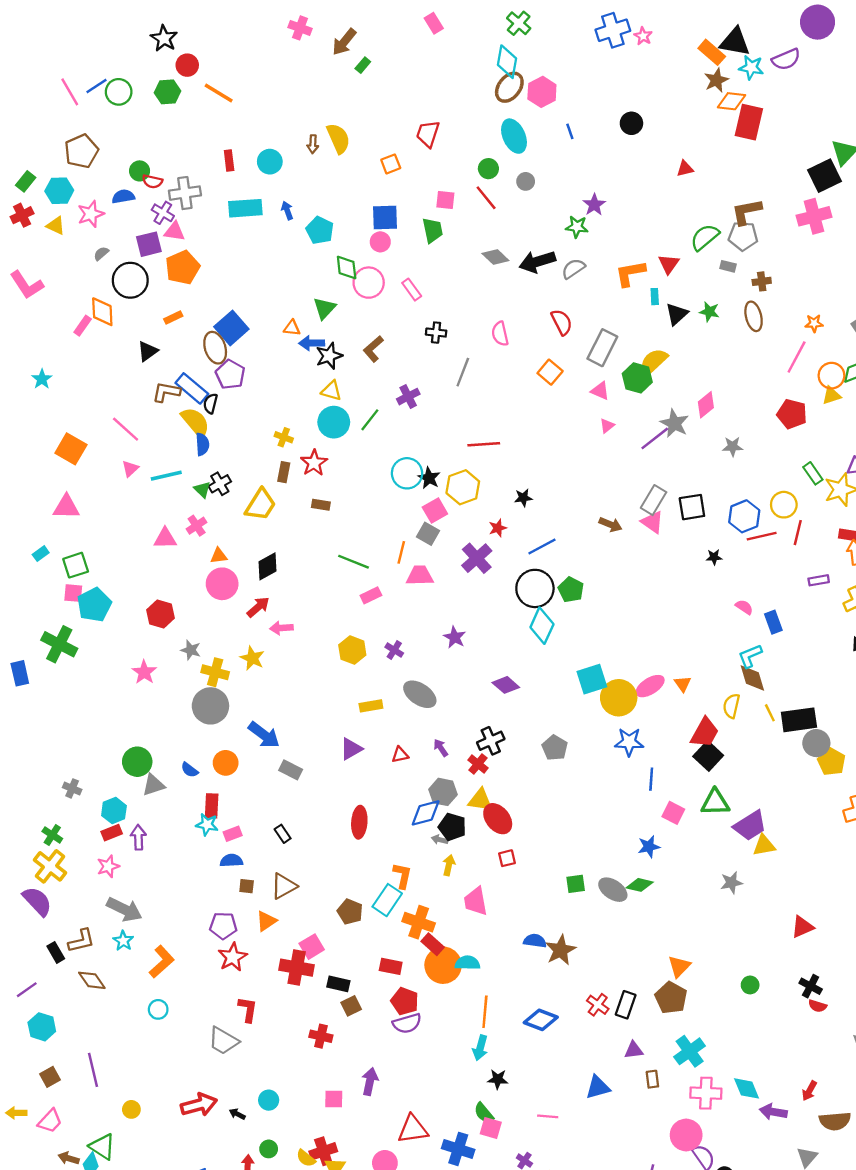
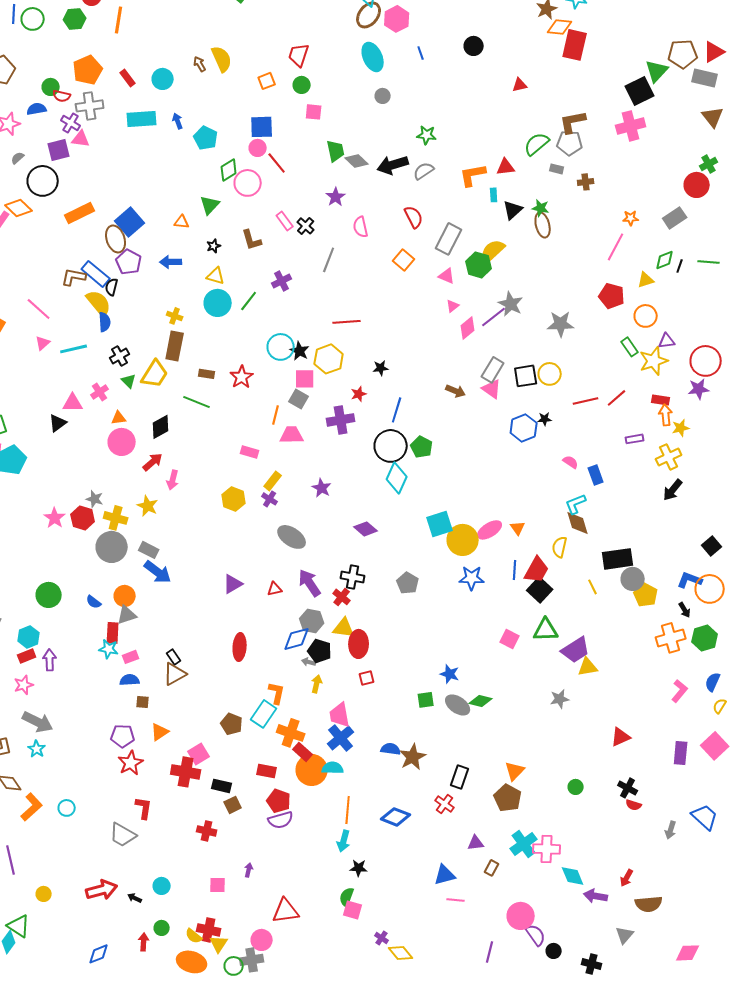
blue line: (97, 86) -> (14, 14), turned -54
orange line: (219, 93) -> (119, 20), turned 68
brown arrow: (313, 144) -> (200, 64), turned 147
red rectangle: (229, 160) -> (128, 78), turned -30
green circle: (488, 169) -> (302, 85), moved
red line: (486, 198) -> (277, 163), moved
purple star: (594, 205) -> (336, 197), moved
green trapezoid: (433, 230) -> (336, 151), moved
red triangle: (669, 264) -> (506, 167), turned 48
orange pentagon: (183, 267) -> (88, 70), moved
green diamond: (347, 267) -> (229, 170), turned 65
pink rectangle: (412, 290) -> (285, 221), moved
orange diamond: (102, 312) -> (19, 208), turned -44
brown ellipse: (754, 316) -> (543, 225), moved
orange rectangle: (173, 317) -> (80, 213), size x1.8
black cross: (436, 333) -> (306, 226), turned 36
blue arrow: (312, 343) -> (171, 262), moved
brown L-shape: (373, 349) -> (252, 240), turned -65
black triangle: (148, 351) -> (58, 423), moved
black star: (329, 356) -> (214, 246), size x0.6
orange circle: (831, 376) -> (646, 316), moved
pink diamond: (706, 405) -> (468, 328), moved
gray star: (733, 447) -> (561, 324), size x1.5
red star: (314, 463) -> (242, 377), moved
brown rectangle: (284, 472) -> (175, 346), size x1.6
green triangle: (202, 490) -> (129, 381), moved
yellow circle: (784, 505) -> (550, 374), moved
pink square: (435, 511) -> (305, 379), turned 30
blue hexagon: (744, 516) -> (524, 428), moved
red line: (798, 533) -> (617, 398), turned 35
blue line: (542, 547) -> (397, 410), turned -45
purple cross: (477, 558) -> (341, 420), turned 32
green line: (354, 562) -> (197, 402), moved
pink rectangle: (371, 595) -> (250, 452), turned 42
red hexagon: (160, 614) -> (83, 518), moved
pink arrow: (281, 628) -> (173, 480), turned -72
yellow rectangle: (371, 706) -> (273, 481), moved, turned -42
yellow line: (770, 713) -> (593, 587), moved
black cross: (491, 741) -> (353, 577), turned 35
purple arrow: (441, 748) -> (310, 583), size x1.8
gray rectangle: (291, 770) -> (149, 550), moved
blue line: (651, 779) -> (515, 570), moved
gray triangle: (153, 785) -> (127, 615), moved
red ellipse: (498, 819) -> (359, 644), turned 40
blue star: (649, 847) -> (450, 674), moved, turned 30
brown triangle: (284, 886) -> (175, 674), moved
orange L-shape: (162, 962) -> (32, 807), moved
black rectangle: (626, 1005) -> (460, 777), moved
brown rectangle: (652, 1079) -> (492, 868), turned 35
purple arrow: (370, 1082) -> (249, 870), size x0.6
pink cross: (706, 1093) -> (547, 849), moved
green semicircle: (484, 1113) -> (347, 897), turned 60
pink line: (548, 1116) -> (456, 900), moved
blue cross: (458, 1149) -> (341, 738), moved, turned 32
red cross: (323, 1151) -> (209, 930), turned 30

